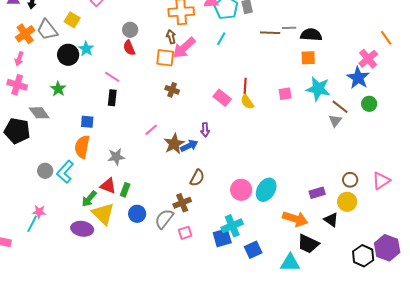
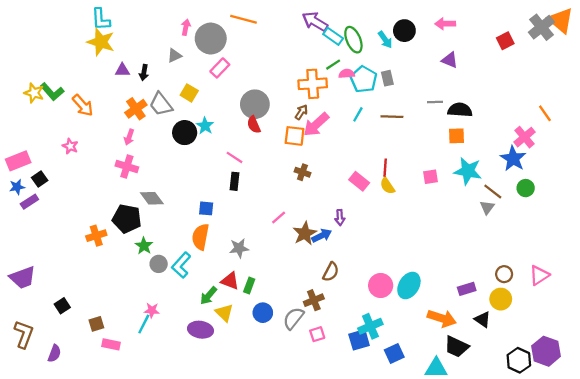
gray circle: (130, 30) -> (255, 104), size x1.6
brown line: (270, 33) -> (392, 117), moved
brown arrow: (171, 37) -> (301, 112), turned 48
green star: (58, 89) -> (144, 246), moved
yellow triangle: (103, 214) -> (224, 313), size x0.7

